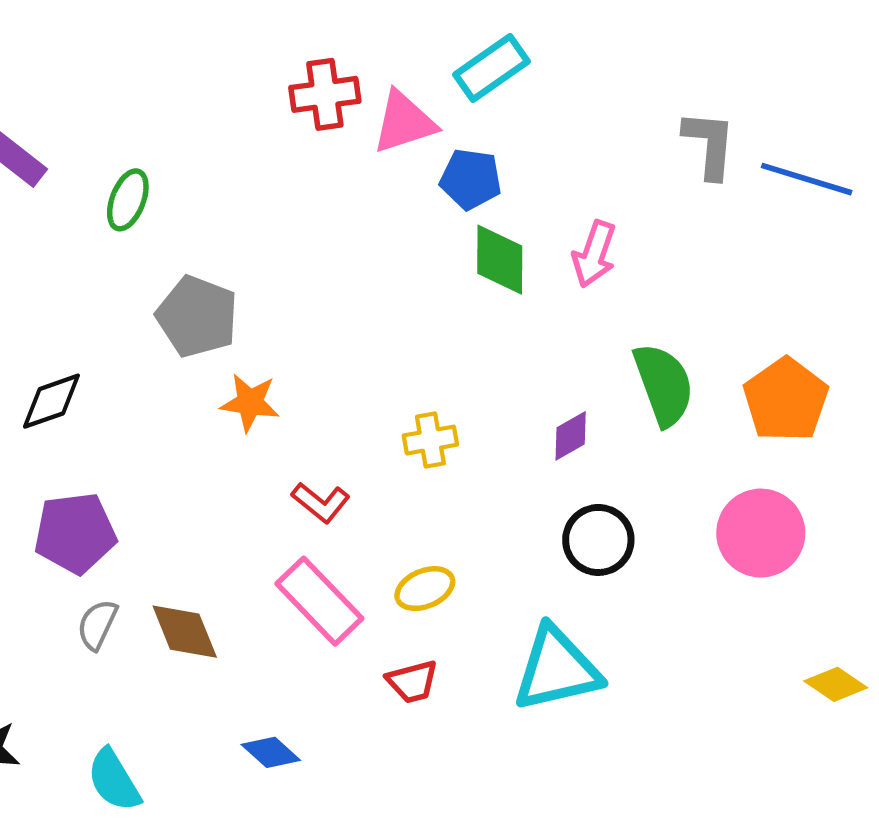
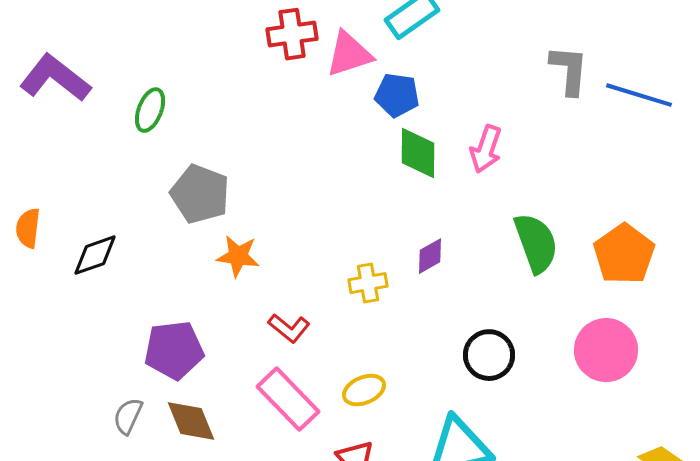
purple diamond: (571, 436) -> (430, 256), moved
purple pentagon: (75, 533) -> (174, 350), moved

